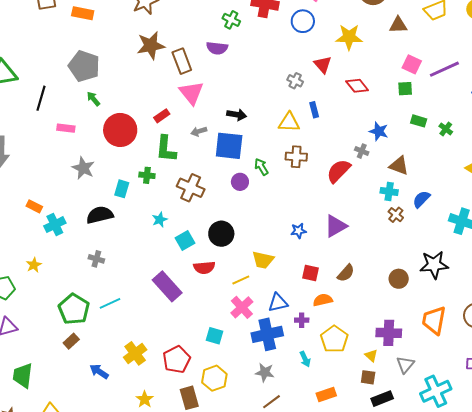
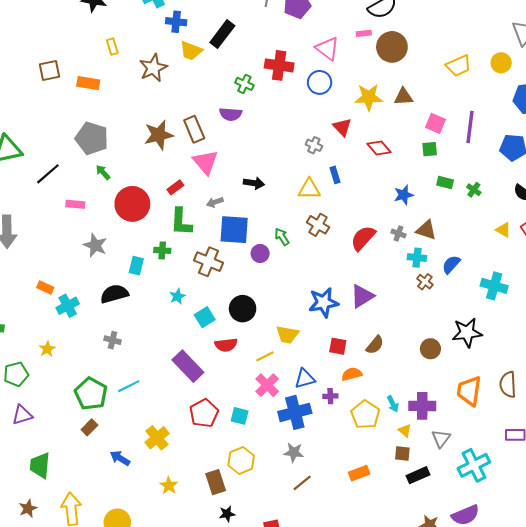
brown triangle: (398, 25) -> (404, 97), moved
brown star: (151, 46) -> (159, 135), moved
purple line: (444, 69) -> (470, 127), turned -56
black line: (41, 98) -> (48, 174), turned 35
blue star: (379, 131) -> (404, 195), turned -30
blue square: (229, 146) -> (234, 230), moved
gray cross: (362, 151) -> (398, 233), moved
brown cross: (296, 157) -> (318, 225), turned 30
blue star: (299, 231) -> (323, 302), size x1.8
cyan arrow: (305, 359) -> (393, 404), moved
red pentagon: (177, 360) -> (204, 413), moved

